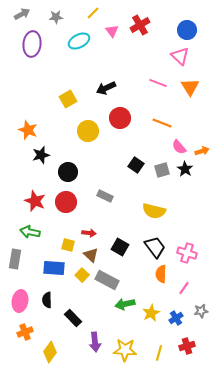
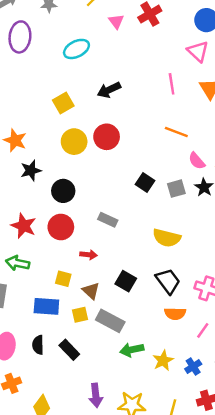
cyan ellipse: (79, 41) -> (76, 49), moved
pink line: (158, 83) -> (172, 84), turned 60
red circle: (120, 118) -> (107, 137), moved
yellow circle: (88, 131) -> (74, 142), moved
red arrow: (89, 233) -> (89, 255), moved
orange semicircle: (161, 274) -> (175, 314), turned -90
yellow square: (82, 275) -> (80, 315), turned 32
black rectangle: (73, 318) -> (69, 350), moved

